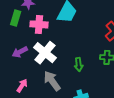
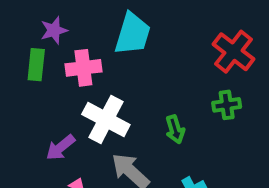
purple arrow: (20, 52) -> (60, 148), moved

